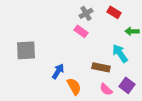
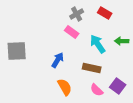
green arrow: (132, 31) -> (122, 41), moved
cyan arrow: (120, 53) -> (98, 44), moved
blue arrow: (58, 71) -> (58, 60), moved

